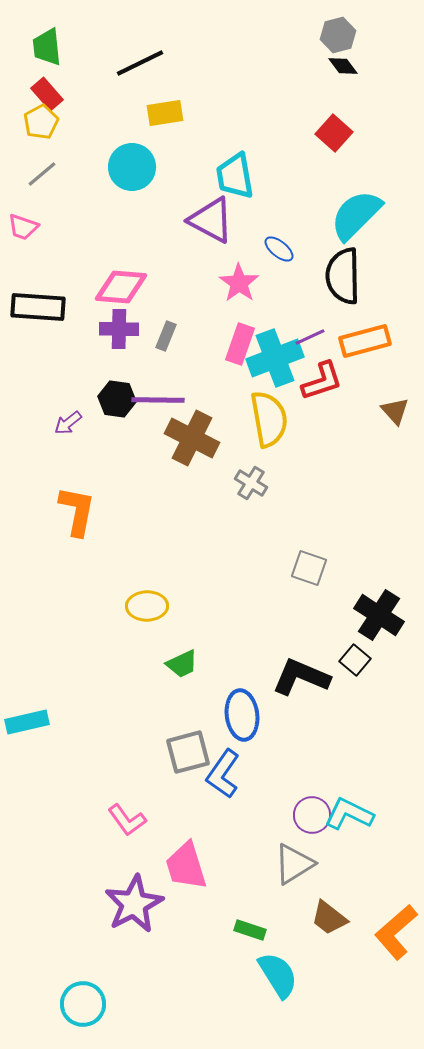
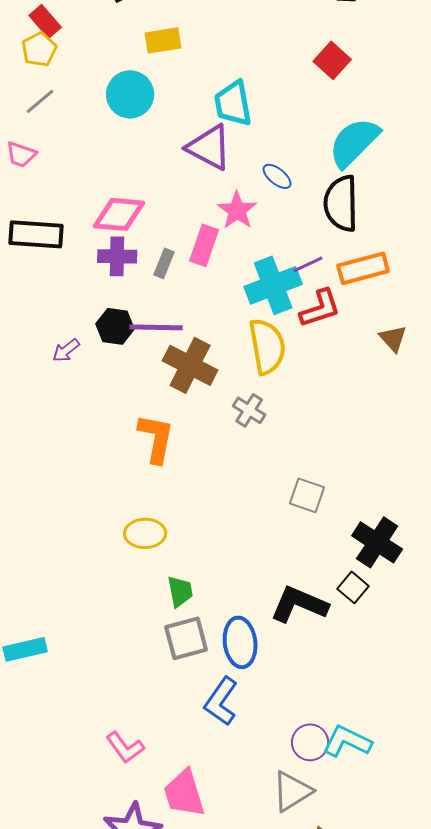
pink rectangle: (240, 344) -> (204, 245), moved
orange L-shape: (77, 511) -> (156, 438), moved
green trapezoid: (182, 664) -> (180, 591), turned -76
gray square: (188, 752) -> (186, 638), moved

